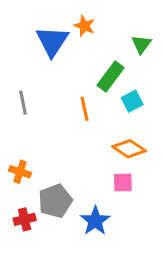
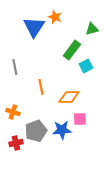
green triangle: (141, 44) -> (92, 29), turned 40
orange line: (84, 109) -> (41, 87), moved
orange diamond: (129, 149) -> (69, 97), moved, turned -35
blue star: (95, 221) -> (62, 130), moved, turned 30

